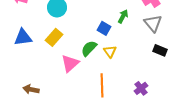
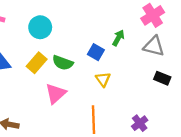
gray triangle: (153, 23) -> (154, 46), turned -36
green semicircle: (89, 48) -> (63, 63), moved, turned -114

